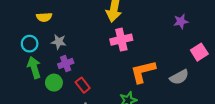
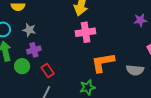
gray semicircle: (179, 77) -> (135, 70), turned 30

